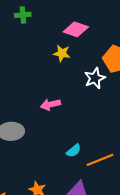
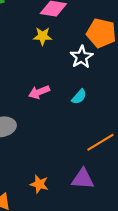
cyan semicircle: (74, 151) -> (79, 97), moved

